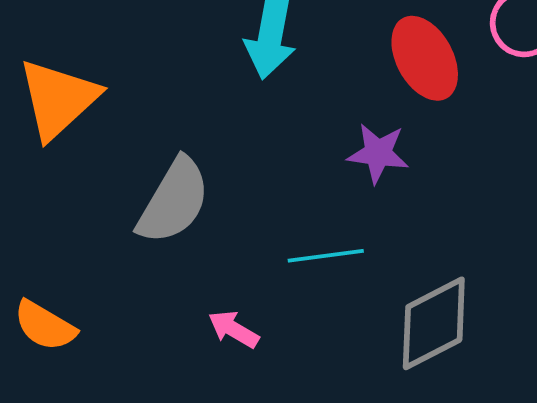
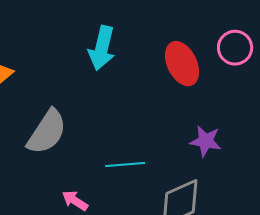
purple star: (378, 153) -> (206, 141), moved

